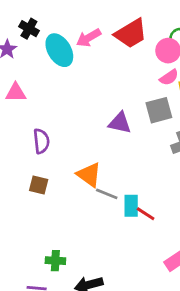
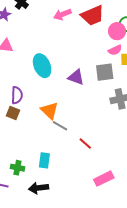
cyan ellipse: (59, 50) -> (42, 66), moved
purple semicircle: (41, 141) -> (17, 95), moved
cyan rectangle: (131, 206) -> (44, 160), moved

